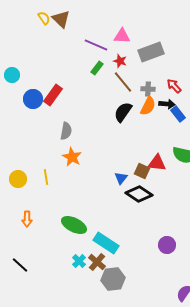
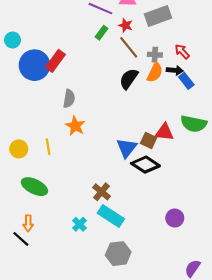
blue circle: (33, 99) -> (34, 65), size x1.5
blue triangle: (121, 178) -> (127, 148), size x1.5
orange arrow: (27, 219) -> (28, 223), moved
green ellipse: (74, 225) -> (34, 187), moved
cyan cross: (79, 261) -> (79, 224), moved
brown cross: (97, 262) -> (101, 192), moved

